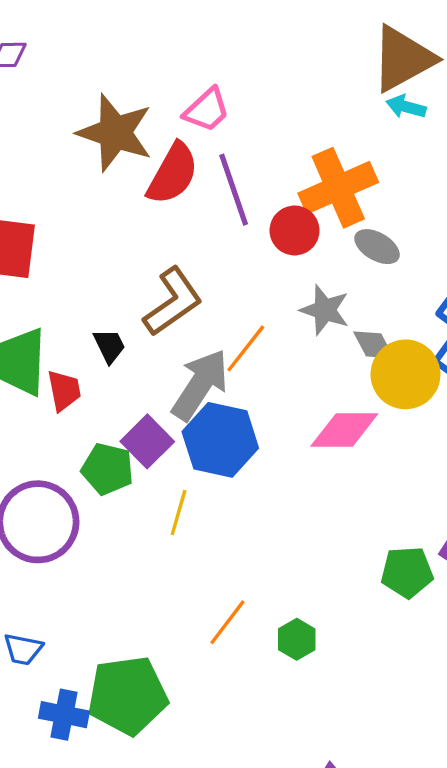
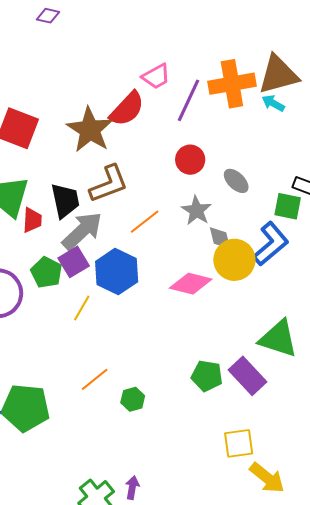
brown star: (115, 133) -> (90, 130), moved
orange cross: (338, 188) -> (232, 84), moved
purple line: (234, 190) -> (188, 100), moved, turned 30
black trapezoid: (109, 346) -> (65, 201), size x1.6
gray arrow: (200, 385) -> (82, 231), moved

